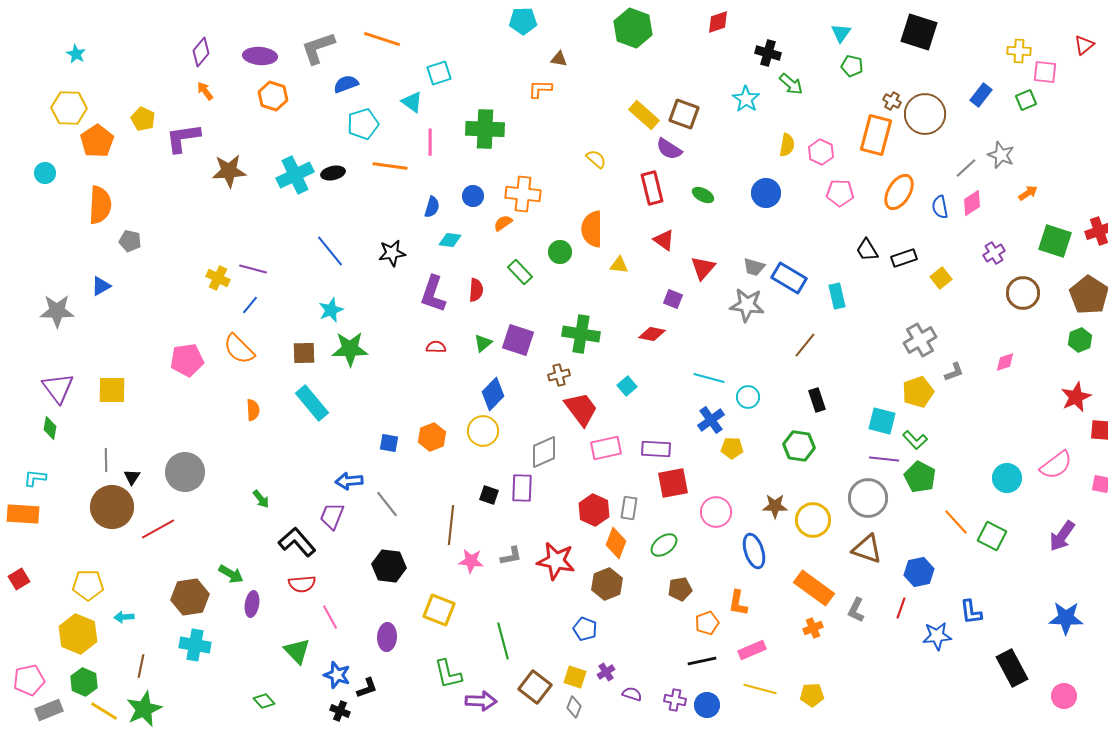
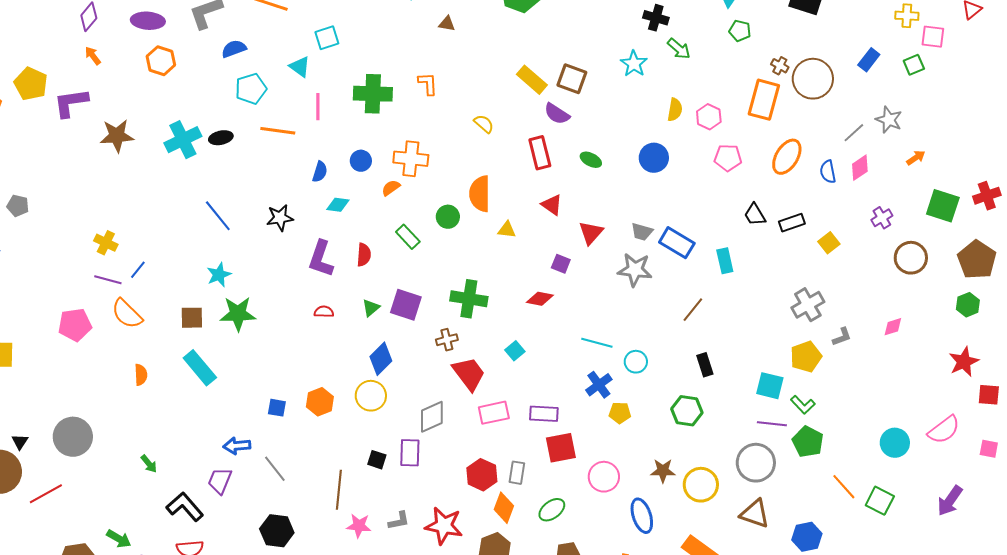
orange L-shape: (540, 89) -> (428, 84), moved, turned 85
yellow pentagon: (143, 119) -> (31, 84), size x1.4
purple line: (253, 269) -> (108, 280), moved

